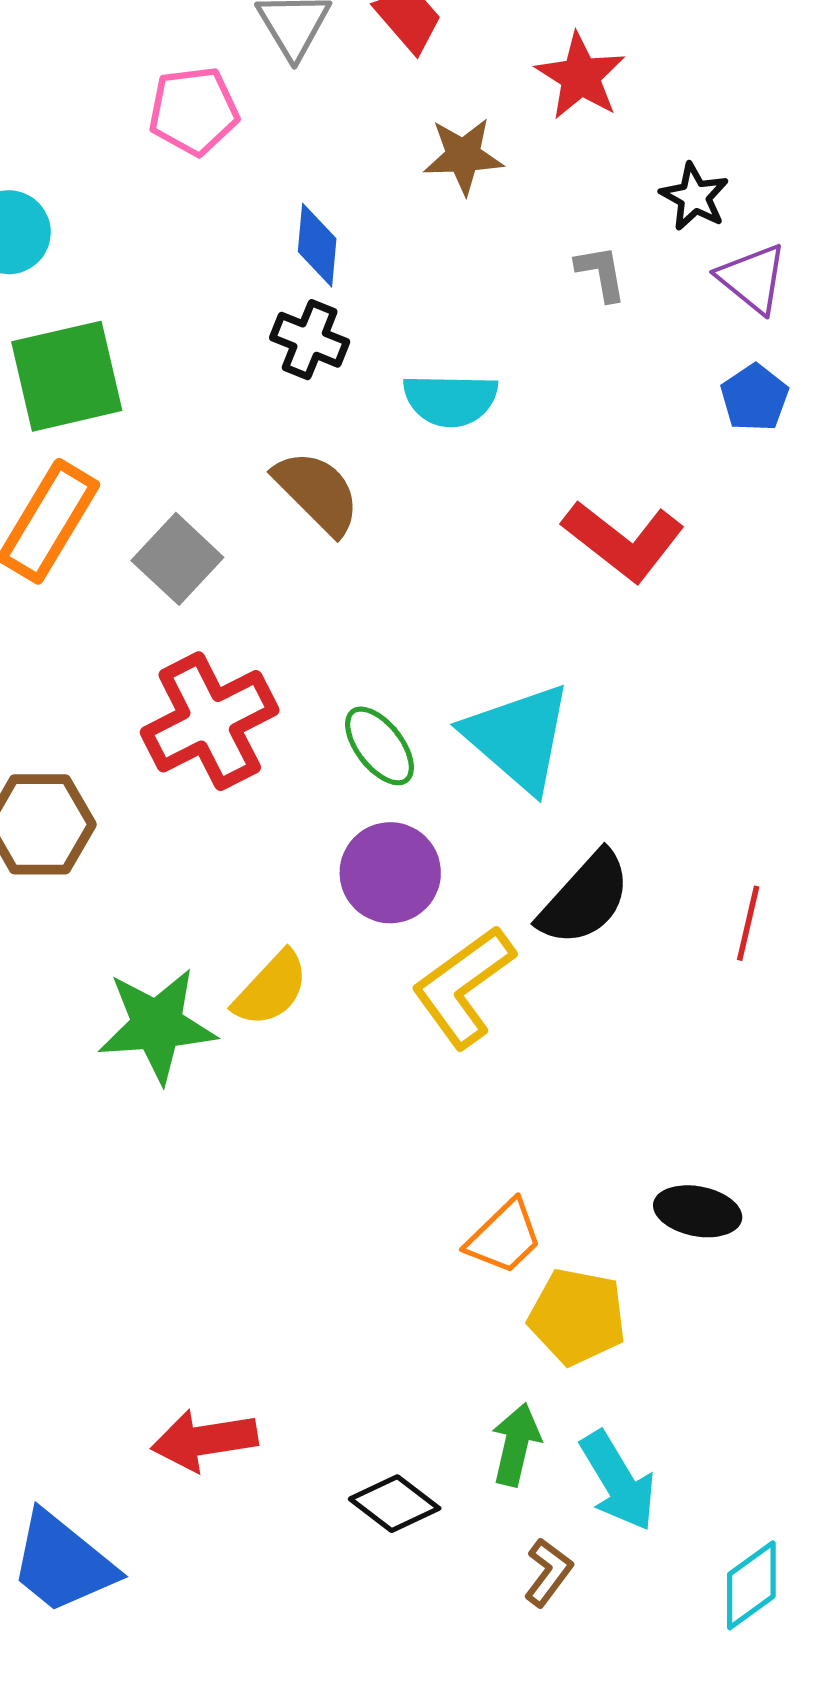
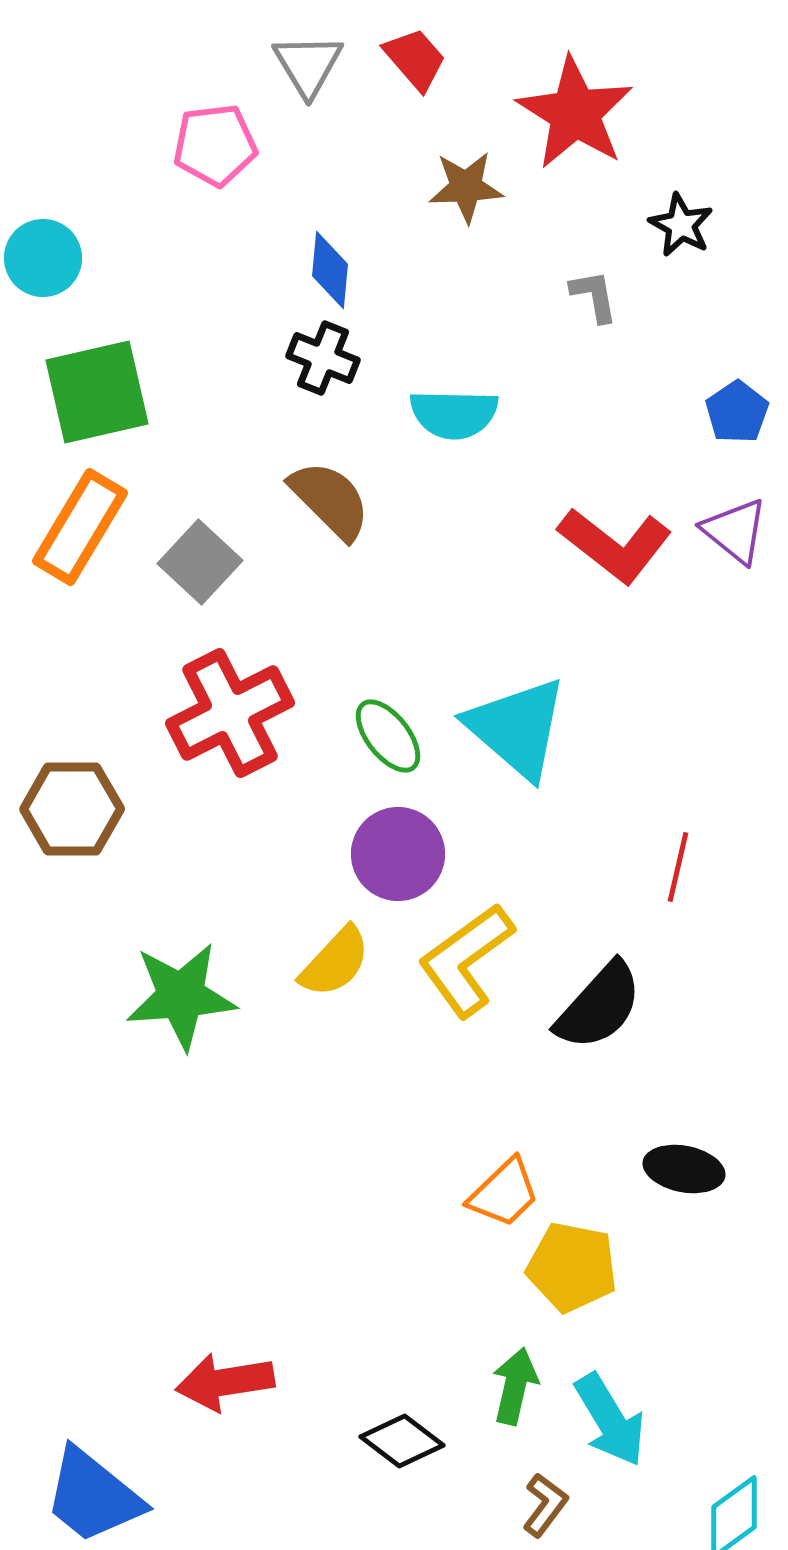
red star: (580, 76) -> (575, 113), size x1.4
purple triangle: (752, 278) -> (735, 531), moved
black semicircle: (585, 899) -> (599, 1006), moved
red line: (748, 923) -> (678, 867), moved
yellow semicircle: (271, 989) -> (335, 962), moved

